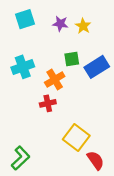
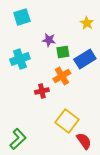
purple star: (60, 24) -> (49, 40), moved
yellow star: (83, 26) -> (87, 23), moved
orange cross: (55, 79) -> (62, 76), moved

